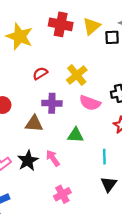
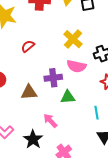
yellow cross: (77, 75) -> (73, 39), moved
purple cross: (52, 103) -> (53, 78), moved
black star: (28, 161) -> (33, 139), moved

